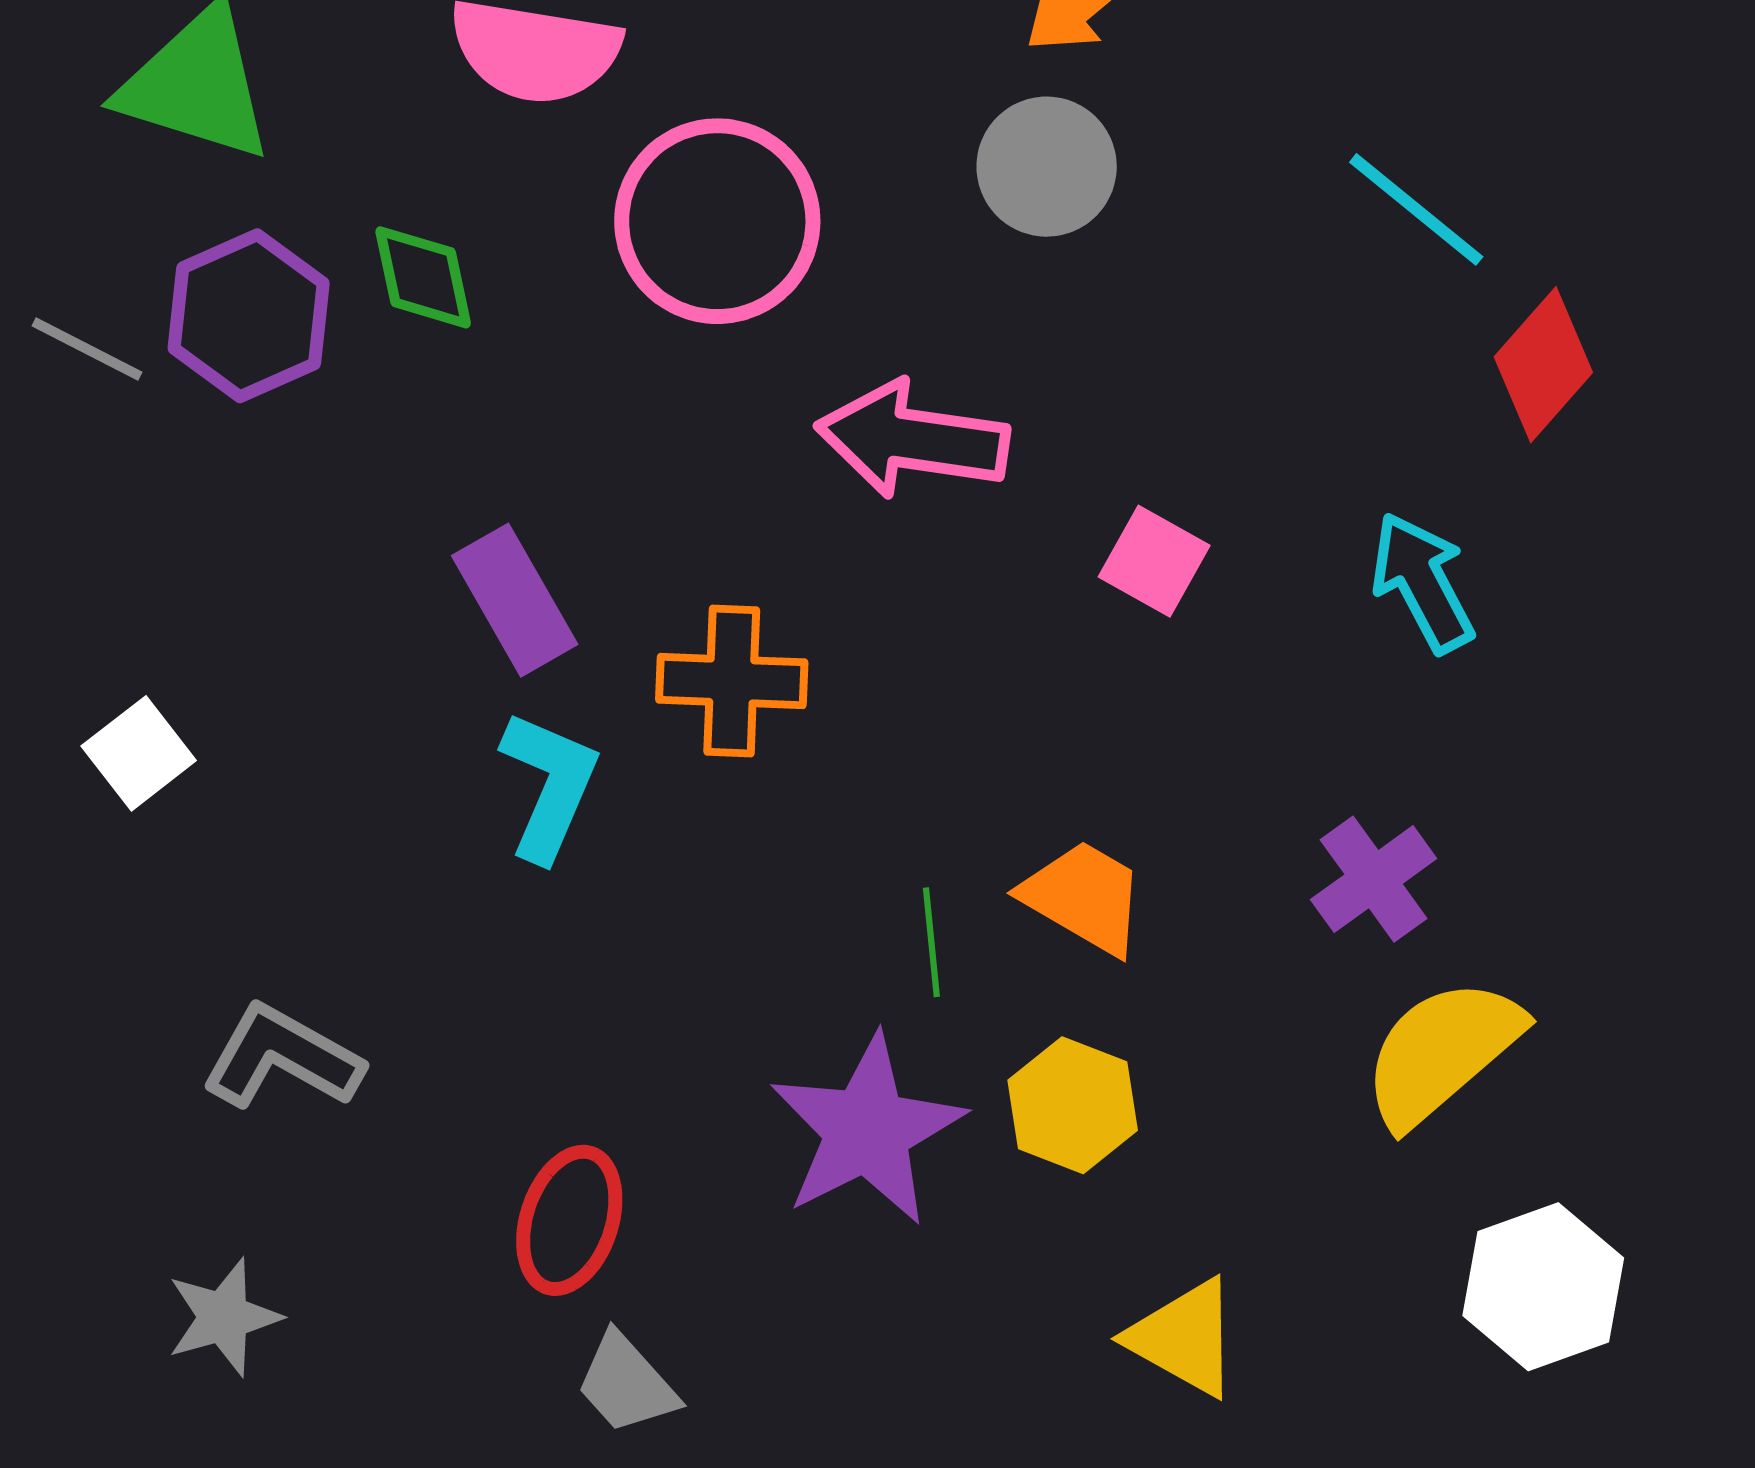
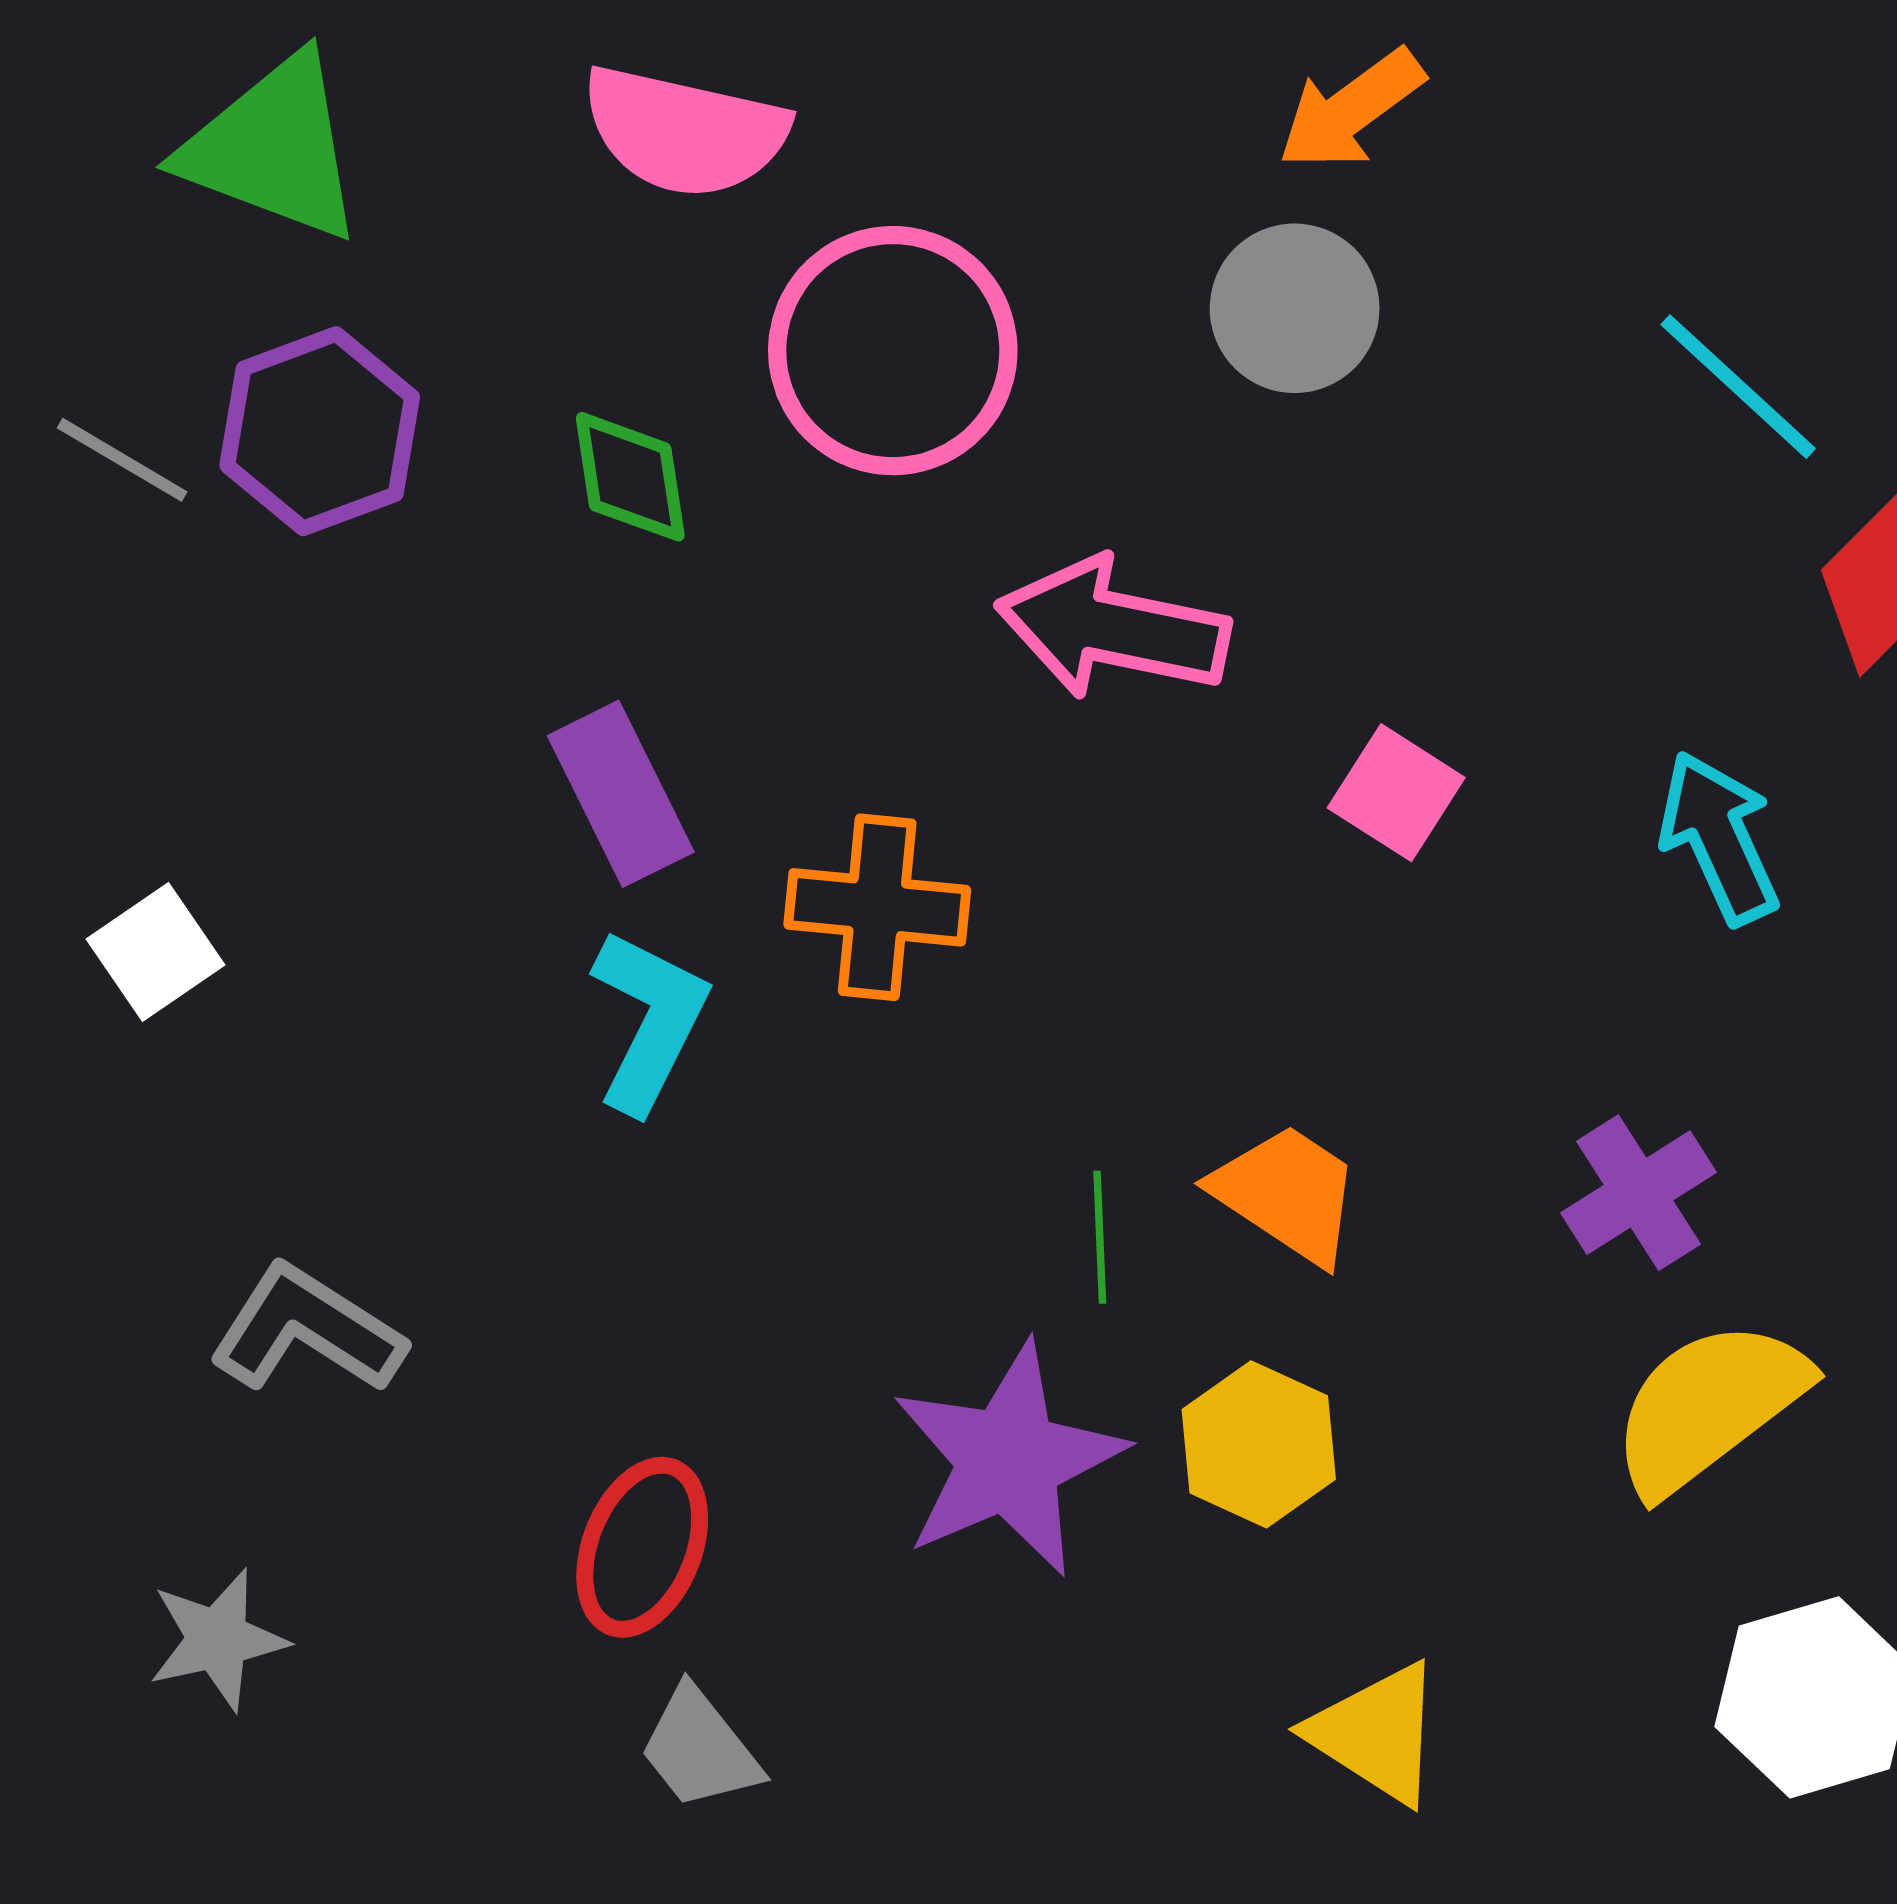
green diamond: (423, 277) -> (630, 477), moved

